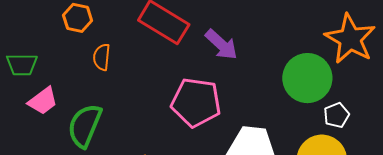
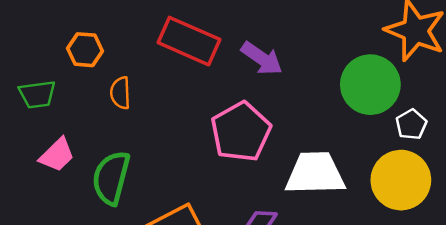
green trapezoid: (22, 65) -> (37, 94), moved
pink pentagon: (196, 102) -> (241, 132), turned -30

